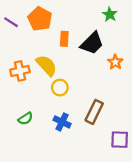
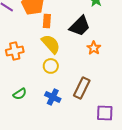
orange rectangle: (64, 39) -> (47, 21), moved
orange star: (115, 62) -> (94, 48), moved
yellow semicircle: (47, 65) -> (51, 44), moved

